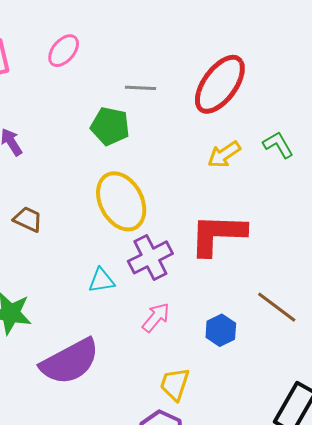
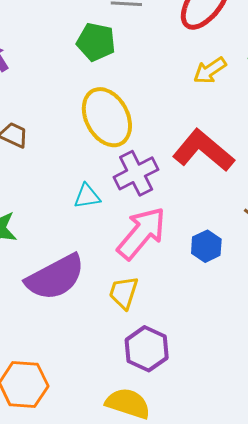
red L-shape: (218, 235) -> (203, 151), turned 38
pink arrow: (156, 317) -> (141, 233), size x1.8
yellow trapezoid: (175, 384) -> (124, 293), moved

